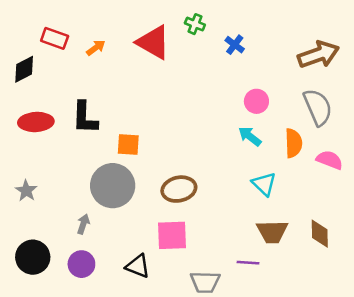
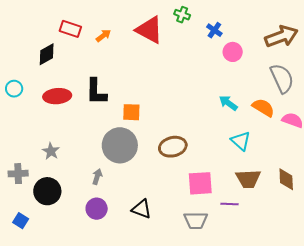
pink circle: (256, 101) -> (233, 52), moved
orange semicircle: (293, 143) -> (263, 108), turned -55
pink square: (172, 235) -> (200, 183), moved
black circle: (33, 257) -> (47, 191), moved

